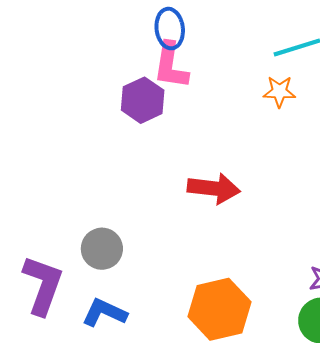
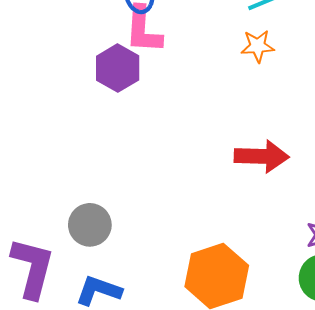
red arrow: (214, 188) -> (262, 156), moved

